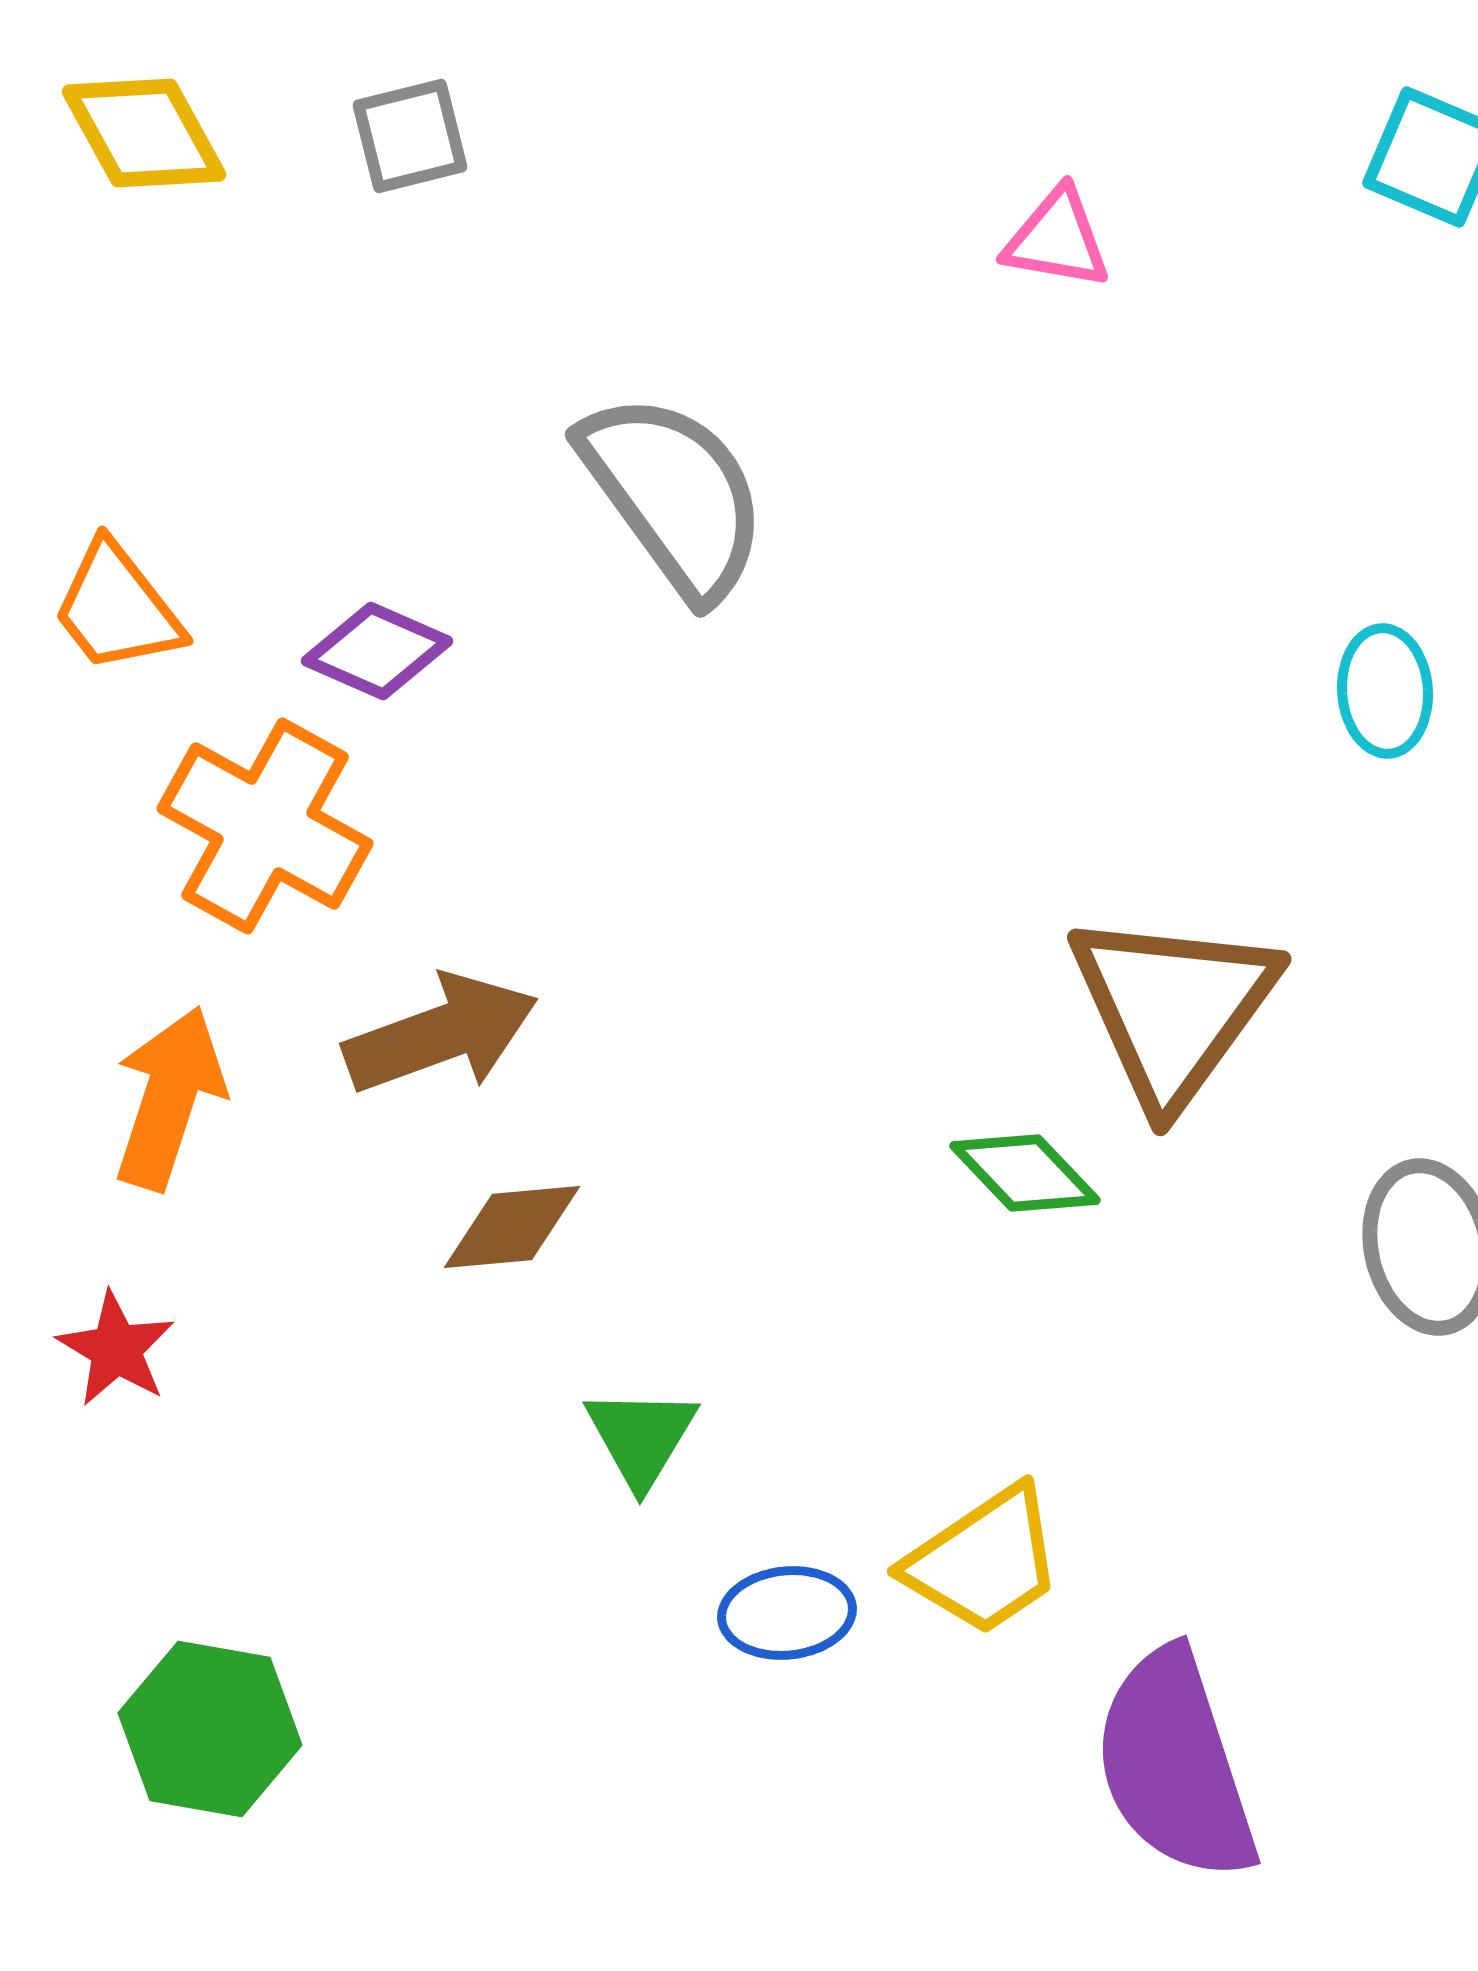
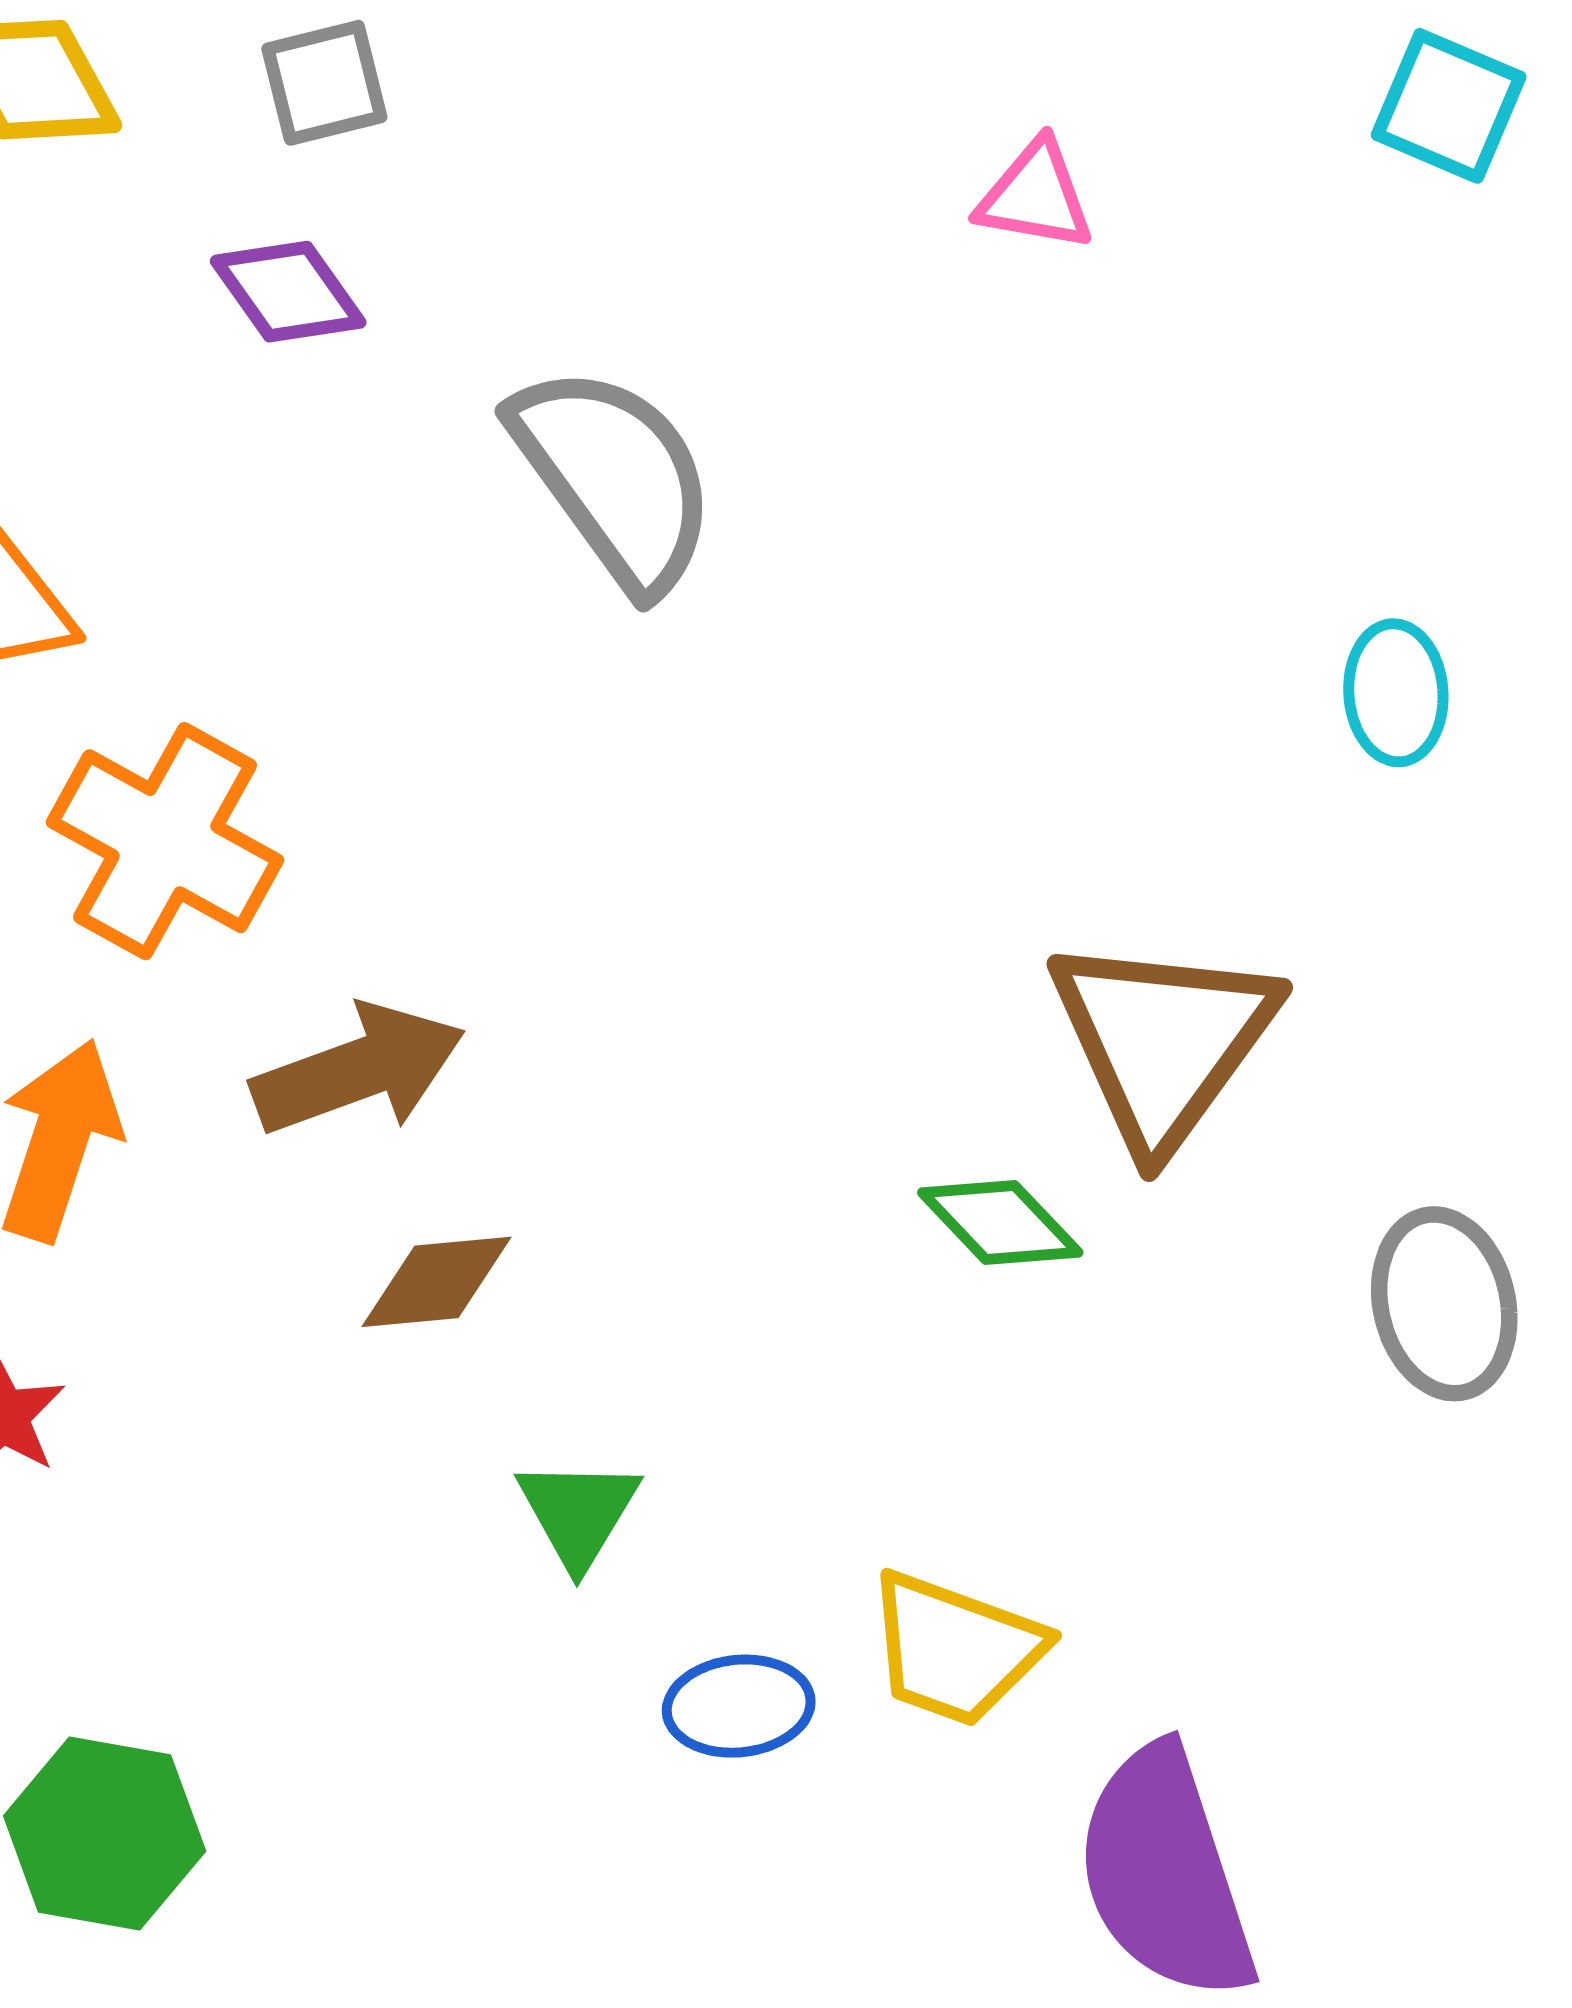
purple diamond: (377, 651) -> (288, 292), moved, turned 31
yellow trapezoid: (984, 1561) -> (955, 1649), turned 54

